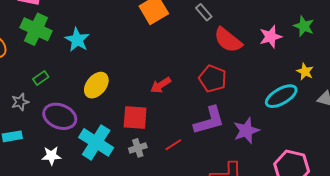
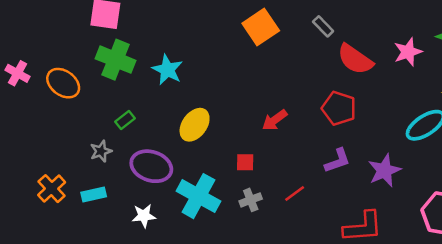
red square: (135, 117) -> (245, 162), size x0.6
purple L-shape: (209, 120) -> (338, 161), size x0.7

